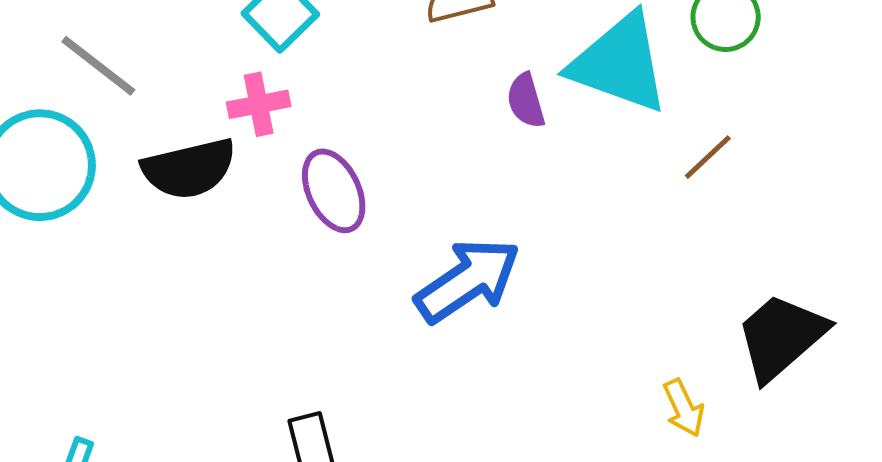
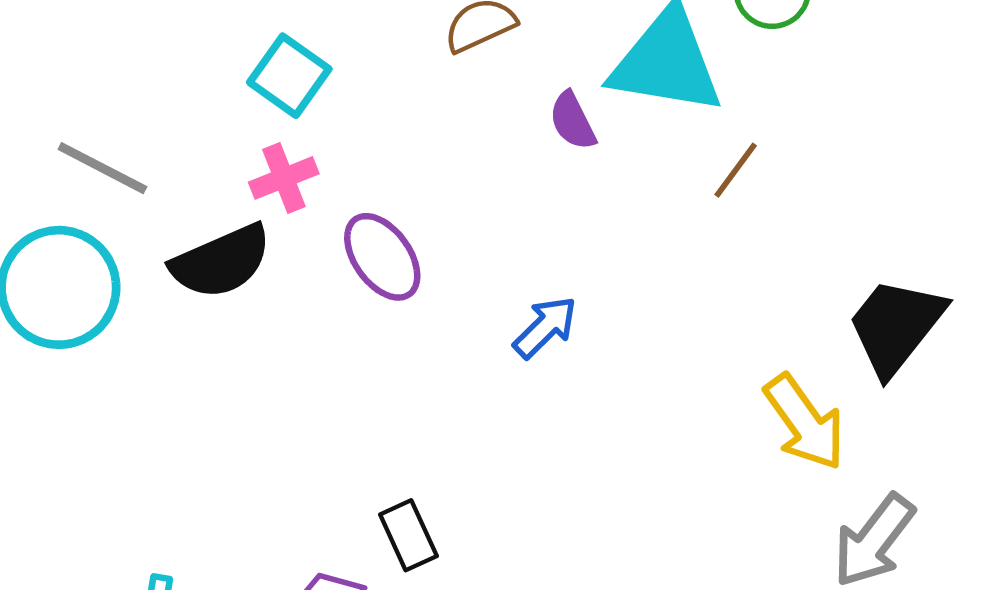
brown line: (708, 157) -> (736, 170), moved
blue arrow: (468, 280) -> (545, 327), size x0.6
yellow arrow: (684, 408) -> (805, 422), size x1.6

